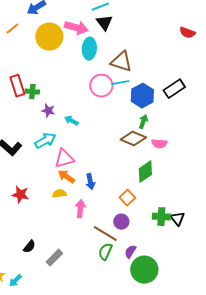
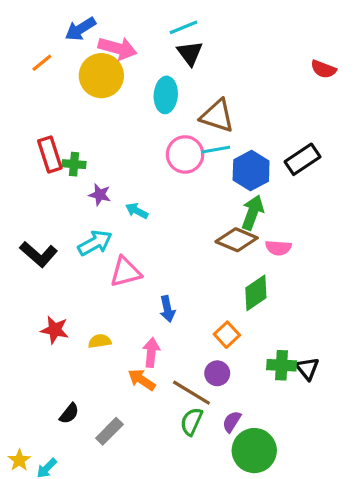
pink arrow: (76, 28) -> (117, 48), moved
green arrow: (143, 122) -> (253, 212), size x1.5
orange arrow: (66, 177) -> (142, 380), moved
yellow semicircle: (59, 194) -> (100, 341), moved

